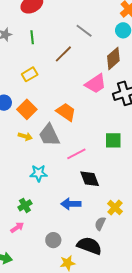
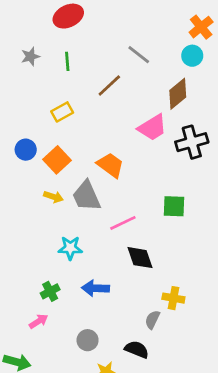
blue arrow: (71, 204) -> (95, 288), moved
yellow cross: (115, 207) -> (173, 298), turned -35
black semicircle: (89, 246) -> (137, 349), size x0.7

